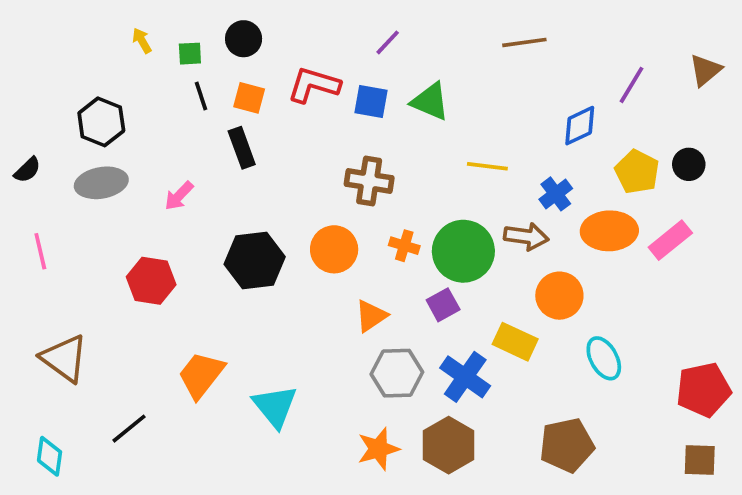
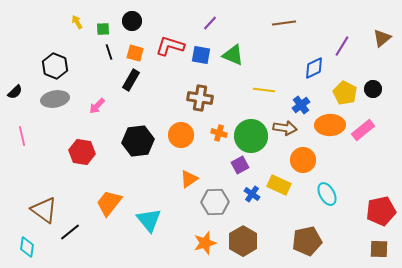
black rectangle: (242, 148) -> (131, 80), turned 50
orange triangle: (371, 316) -> (189, 179), moved
brown triangle: (64, 358) -> (44, 210), moved
blue cross: (465, 377) -> (252, 194), moved, size x0.6

